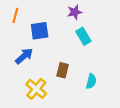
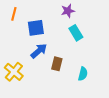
blue arrow: (24, 56) -> (39, 51), moved
yellow cross: (36, 89) -> (14, 72), moved

